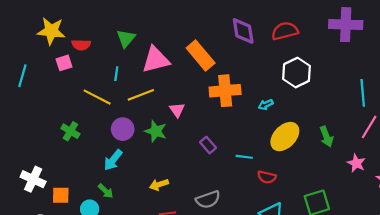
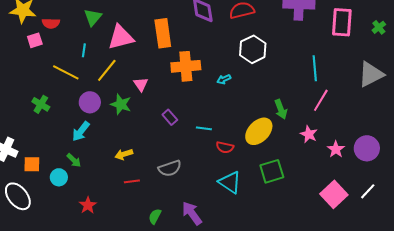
orange rectangle: (201, 55) -> (163, 33), turned 32
yellow line: (141, 95) -> (107, 70), turned -30
yellow ellipse: (285, 137) -> (259, 131), moved

